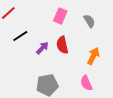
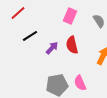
pink semicircle: (86, 83) -> (80, 83), moved

